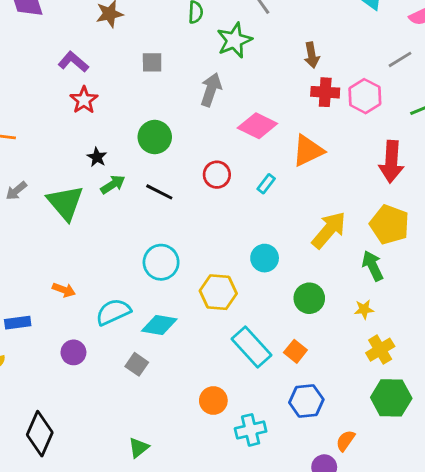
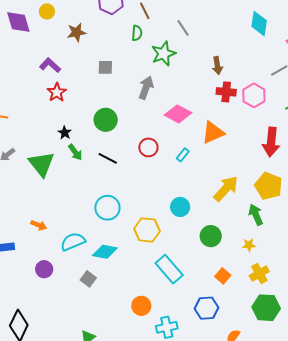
green arrow: (113, 184) -> (75, 152), turned 84
orange square: (295, 351) -> (223, 276), moved

